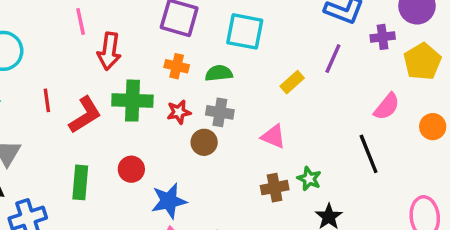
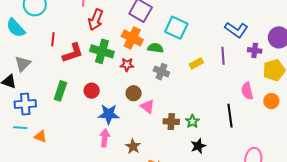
purple line: (333, 59) -> (223, 56), turned -42
orange cross: (177, 66) -> (132, 38), size x1.5
pink semicircle: (387, 107) -> (247, 91), turned 114
gray cross: (220, 112) -> (161, 72), moved
orange circle: (433, 127) -> (271, 101), moved
pink triangle: (273, 136) -> (147, 106), moved
brown circle: (204, 142) -> (134, 93), moved

